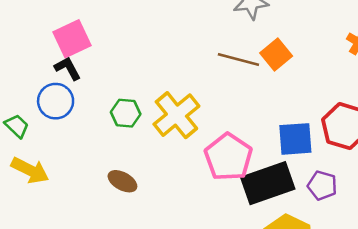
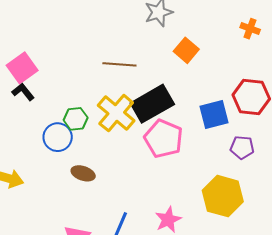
brown line: (238, 60) -> (119, 64), moved
blue circle: (56, 101) -> (58, 137), moved
black rectangle: (268, 183) -> (152, 104), moved

